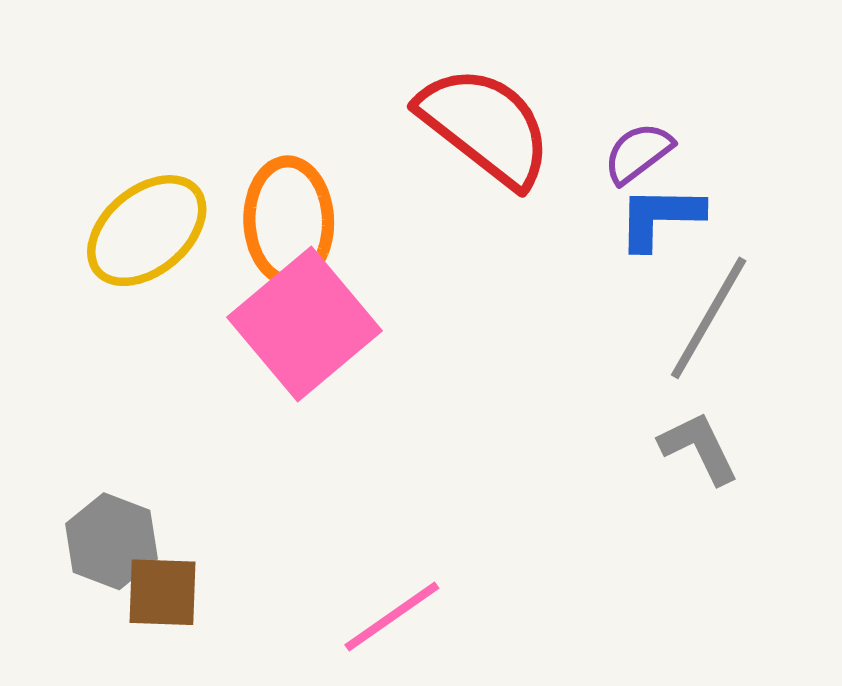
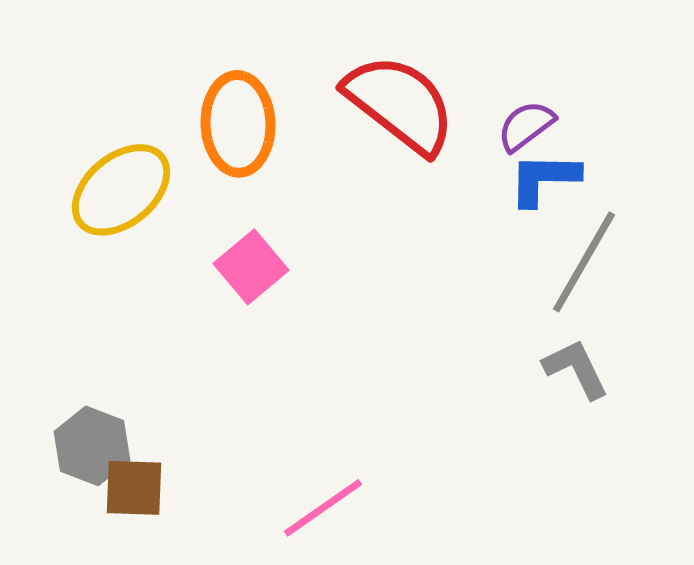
orange ellipse: (289, 221) -> (238, 124), moved
pink square: (304, 324) -> (251, 267), size x0.6

